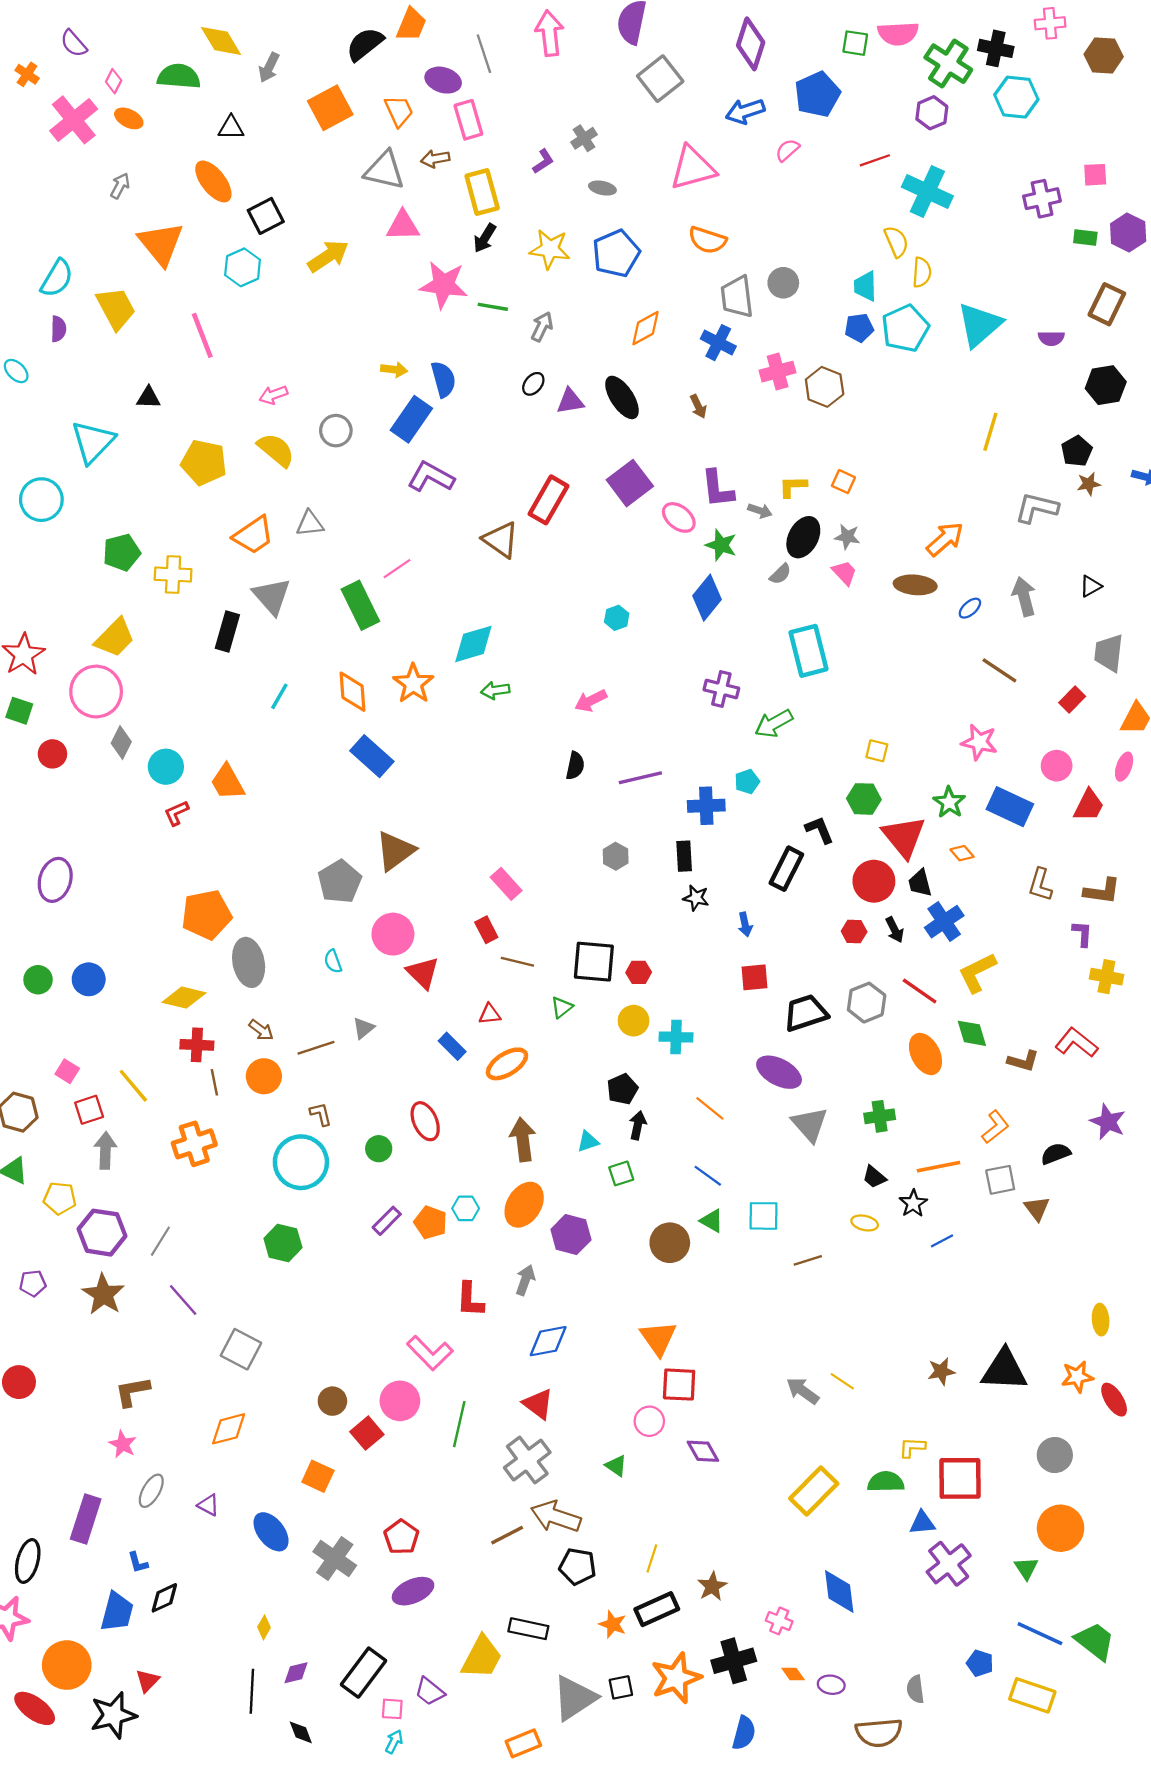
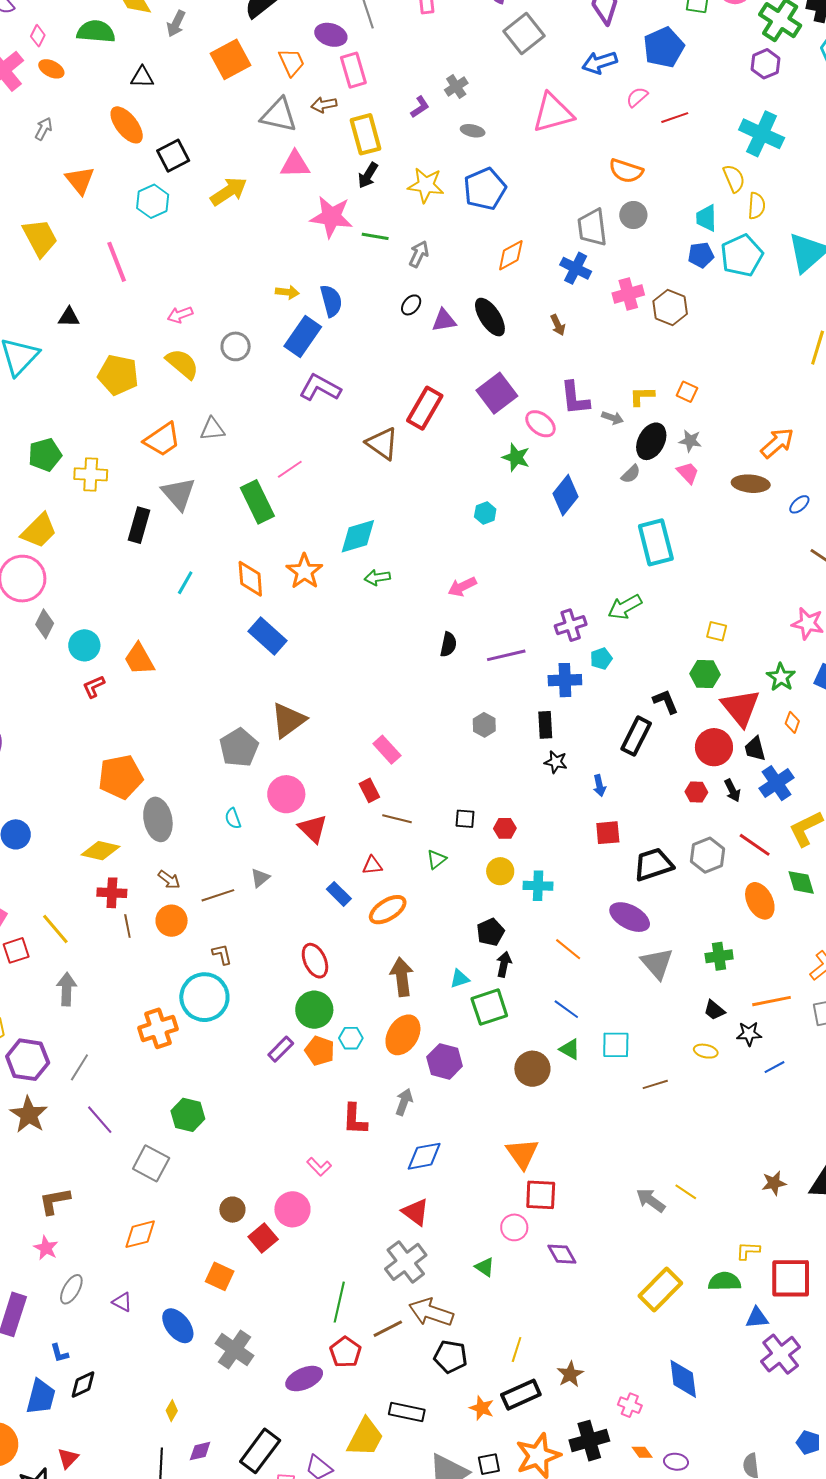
red line: (875, 160) -> (675, 118), moved
orange semicircle: (707, 240) -> (626, 171), moved
orange triangle: (161, 244) -> (80, 180), size x0.7
green star: (721, 545) -> (516, 457), moved
purple cross: (721, 689) -> (571, 625), moved, turned -32
orange diamond: (962, 853) -> (792, 722), turned 60
black square: (594, 962) -> (465, 819), size x0.5
orange cross: (194, 1144) -> (158, 1028), moved
green circle: (379, 1149) -> (314, 1010), moved, size x1.6
gray arrow: (105, 1150) -> (67, 989), moved
green square: (621, 1173) -> (489, 1007), size x1.6
black star: (913, 1203) -> (749, 1034), turned 30
green hexagon: (283, 1243) -> (188, 1115), moved
pink L-shape: (430, 1353) -> (319, 1167), size x0.6
green line: (459, 1424) -> (339, 1302), moved
red pentagon: (401, 1537) -> (346, 1352), moved

